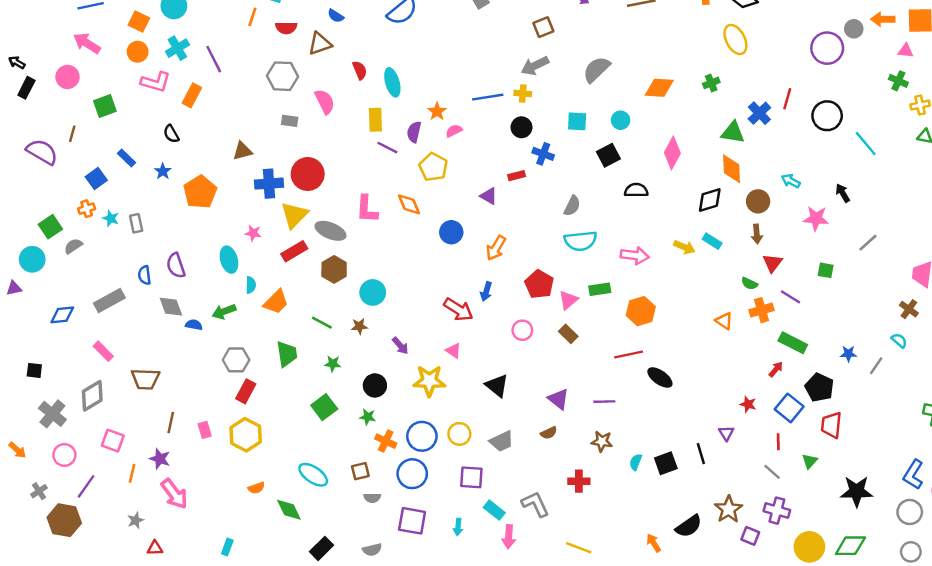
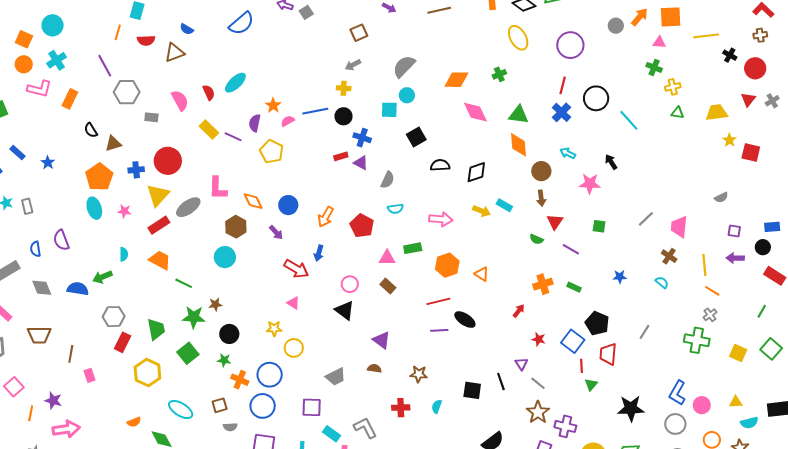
orange arrow: (883, 19) -> (640, 17), turned 132
purple circle: (827, 48) -> (570, 45), moved
purple line: (214, 59) -> (105, 66), moved
gray arrow: (535, 66) -> (353, 65), size x0.7
red semicircle: (360, 70) -> (209, 92), moved
gray hexagon: (282, 76) -> (127, 92), moved
cyan ellipse: (392, 82) -> (235, 83), turned 65
blue line: (488, 97) -> (315, 111), moved
blue cross: (759, 113) -> (561, 112), moved
yellow rectangle: (375, 120) -> (209, 129), moved, turned -42
cyan circle: (621, 120) -> (407, 95), moved
black semicircle: (171, 134) -> (91, 130), moved
pink diamond: (672, 153) -> (475, 112), moved, turned -52
blue cross: (269, 184) -> (136, 170), size x0.7
orange pentagon: (200, 192) -> (99, 177), moved
purple triangle: (489, 196) -> (361, 163), moved
black diamond: (710, 200) -> (476, 172), moved
orange diamond: (409, 204) -> (253, 201), moved
gray ellipse: (331, 231) -> (188, 207), turned -55
cyan semicircle: (580, 241) -> (395, 209), size x0.6
gray line: (868, 243) -> (646, 219), moved
cyan ellipse: (229, 260) -> (94, 208), moved
brown hexagon: (334, 269) -> (236, 227), moved
red pentagon: (539, 284) -> (362, 226), moved
pink triangle: (568, 300) -> (387, 258), turned 42
orange trapezoid: (276, 302) -> (160, 260), moved, turned -105
gray diamond: (171, 307) -> (42, 288), moved
orange cross: (762, 310) -> (543, 284), moved
orange triangle: (724, 321) -> (482, 274), moved
blue semicircle: (194, 325) -> (78, 289), size x1.5
brown star: (359, 326) -> (215, 304), moved
green rectangle: (793, 343) -> (574, 287), size x0.6
purple arrow: (400, 346) -> (276, 232), moved
green trapezoid: (287, 354) -> (156, 329), moved
blue star: (848, 354) -> (620, 277), moved
green star: (333, 364) -> (194, 317), size x1.6
gray line: (876, 366) -> (644, 332), moved
red arrow: (776, 369) -> (519, 311), moved
yellow star: (429, 381) -> (274, 329), size x0.6
black triangle: (497, 386) -> (345, 310), moved
purple line: (604, 402) -> (439, 330), moved
brown line: (171, 423) -> (71, 354), moved
brown semicircle: (549, 433) -> (374, 368), turned -144
yellow circle: (459, 434) -> (294, 348), moved
yellow hexagon: (246, 435) -> (147, 373), moved
pink square: (113, 441) -> (14, 387), turned 30
red line: (778, 442) -> (581, 366), moved
cyan semicircle: (636, 462) -> (437, 406), moved
black square: (666, 463) -> (472, 390), turned 30
gray line: (772, 472) -> (538, 383), moved
pink arrow: (174, 494) -> (66, 429), turned -60
brown star: (729, 509) -> (538, 412), moved

